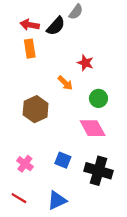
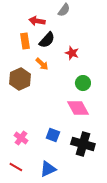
red arrow: (30, 25) -> (37, 21), moved
black semicircle: (56, 26) -> (47, 40), moved
orange arrow: (65, 83) -> (42, 64), moved
brown hexagon: (36, 109) -> (20, 79), moved

